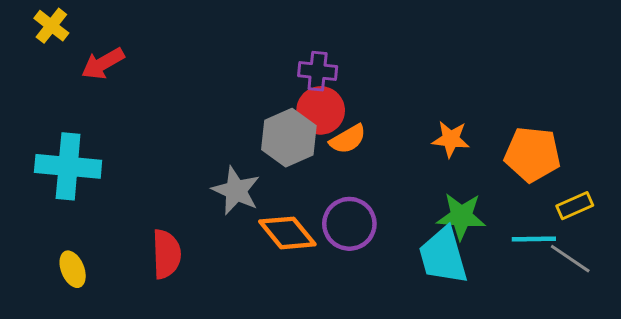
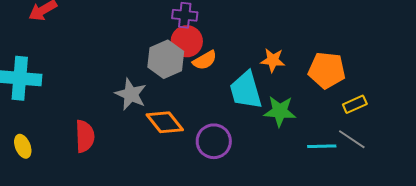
purple circle: (349, 224) -> (214, 141), moved
cyan line: (534, 239) -> (322, 146), moved
cyan trapezoid: (443, 256) -> (246, 90), moved

